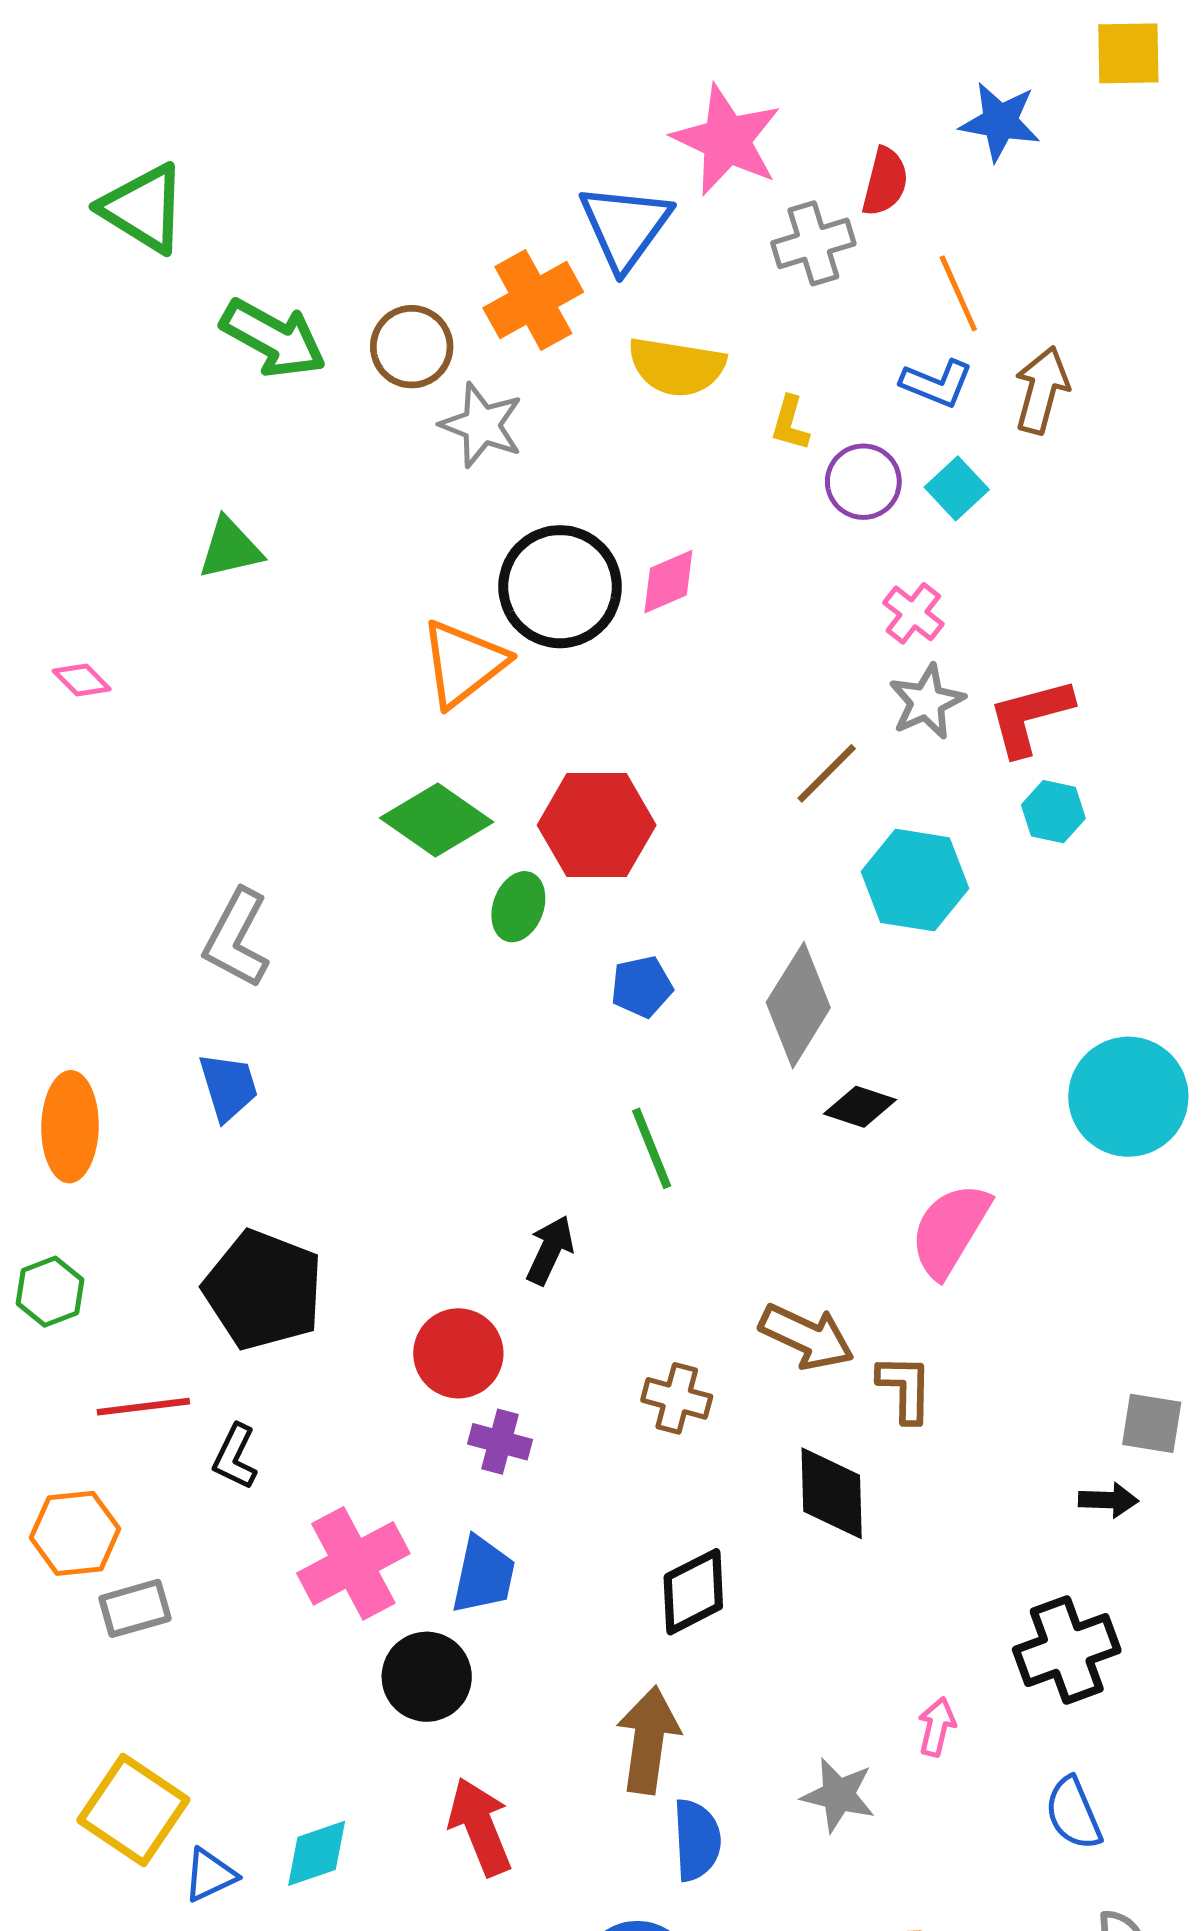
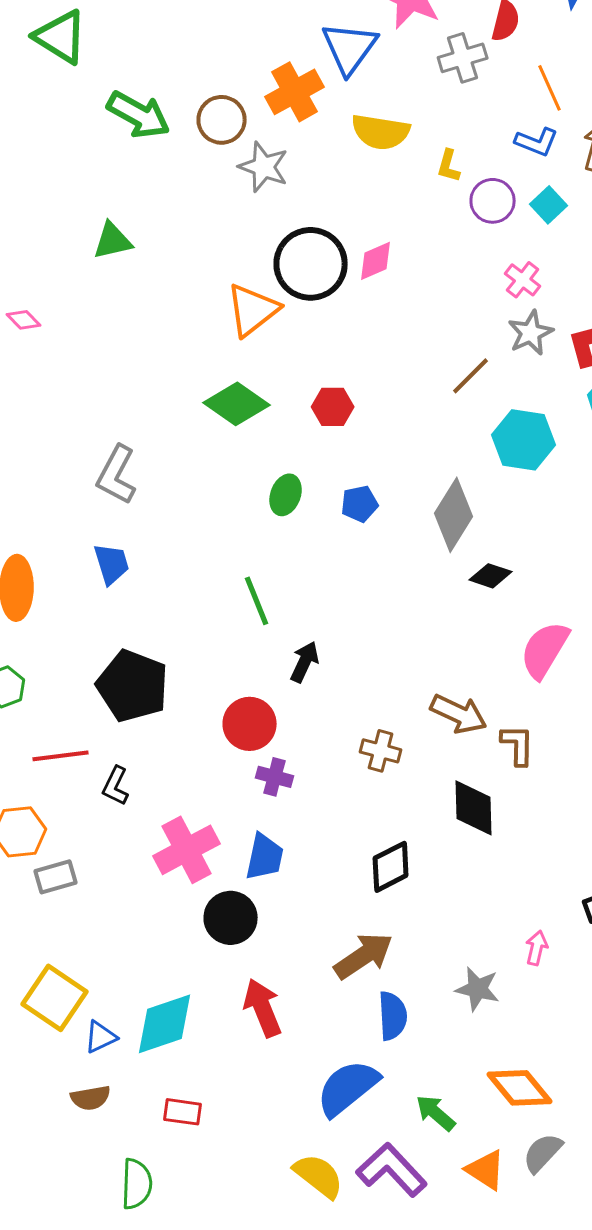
red hexagon: (597, 825) -> (333, 407), size x0.6
green ellipse: (518, 907) -> (286, 495), moved
green line: (652, 1148) -> (257, 601), moved
brown arrow: (648, 1740) -> (364, 956), turned 48
cyan diamond: (317, 1853) -> (165, 1024), size x1.5

